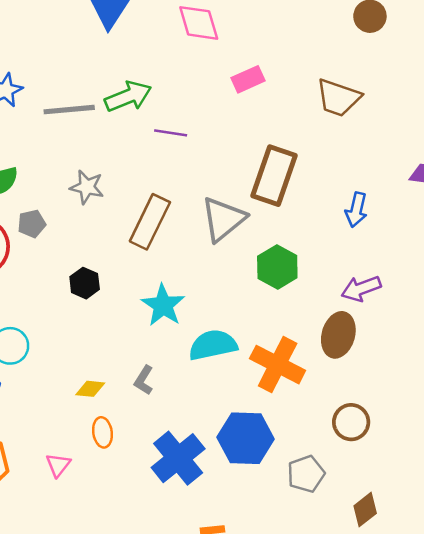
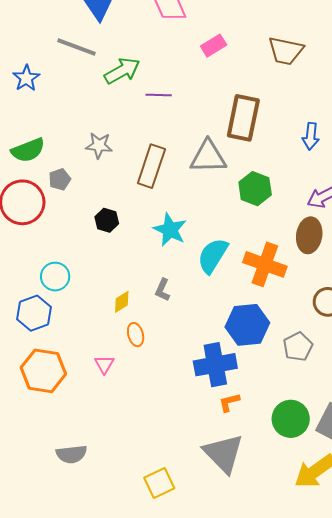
gray line: (69, 110) -> (77, 47), moved, turned 33
gray triangle: (223, 219) -> (208, 157), turned 45
cyan semicircle: (213, 345) -> (213, 256), turned -39
yellow diamond: (90, 389) -> (122, 302), turned -30
blue cross: (178, 458) -> (215, 365), moved, turned 36

